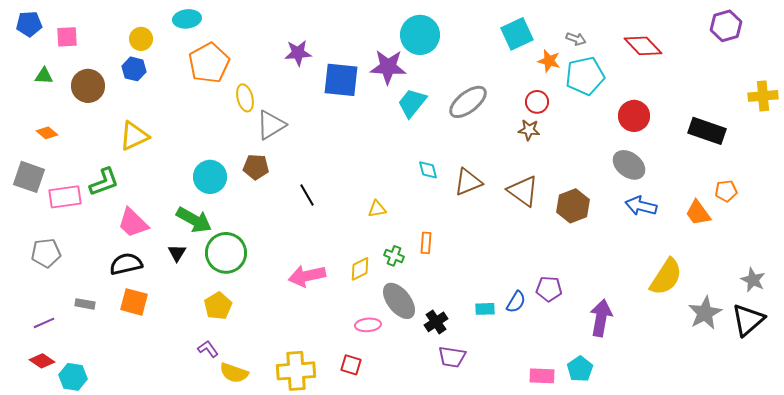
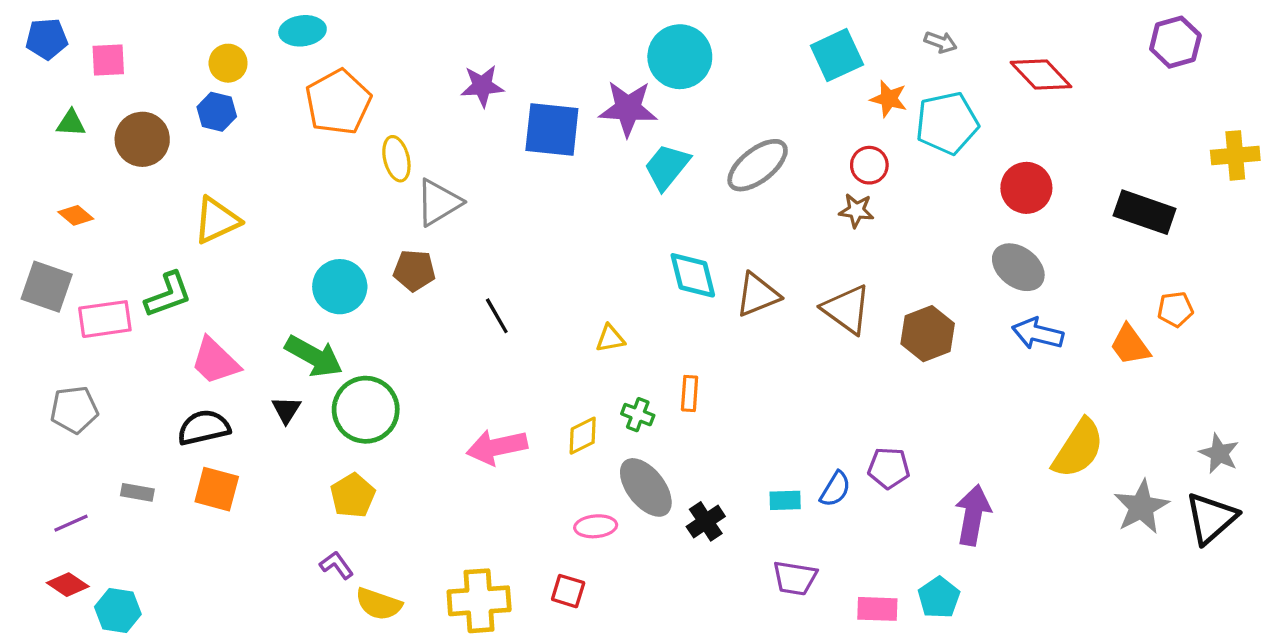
gray arrow: (576, 39) -> (941, 42), moved
cyan diamond: (428, 170) -> (693, 275), size x1.6
purple trapezoid: (452, 357) -> (795, 578), moved

